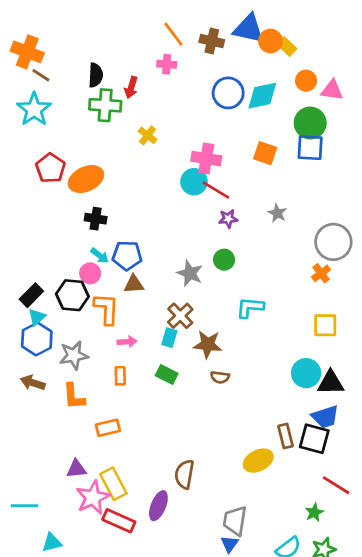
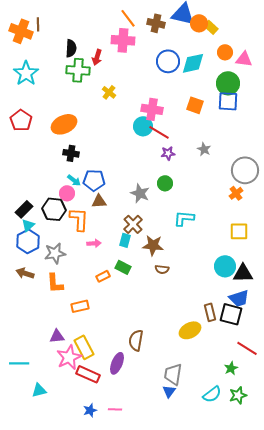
pink cross: (167, 64) -> (123, 40), size x1.6
brown line: (41, 75) -> (38, 24), moved, turned 56
red pentagon: (50, 168) -> (21, 120), moved
orange rectangle: (120, 376) -> (103, 276), moved, turned 64

